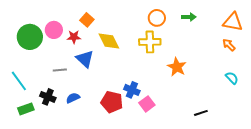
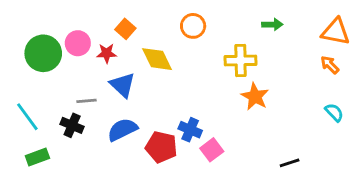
orange circle: (157, 18) -> (193, 26), moved
yellow cross: (150, 42) -> (241, 61), moved
black cross: (48, 97) -> (72, 125), moved
blue semicircle: (73, 98) -> (122, 130), moved, size x1.5

